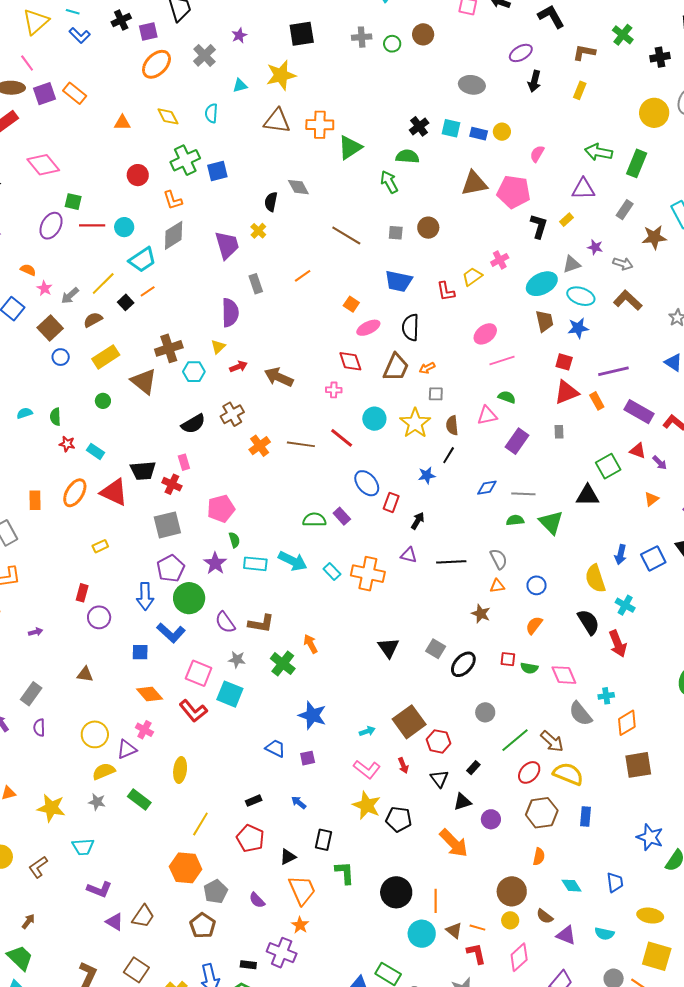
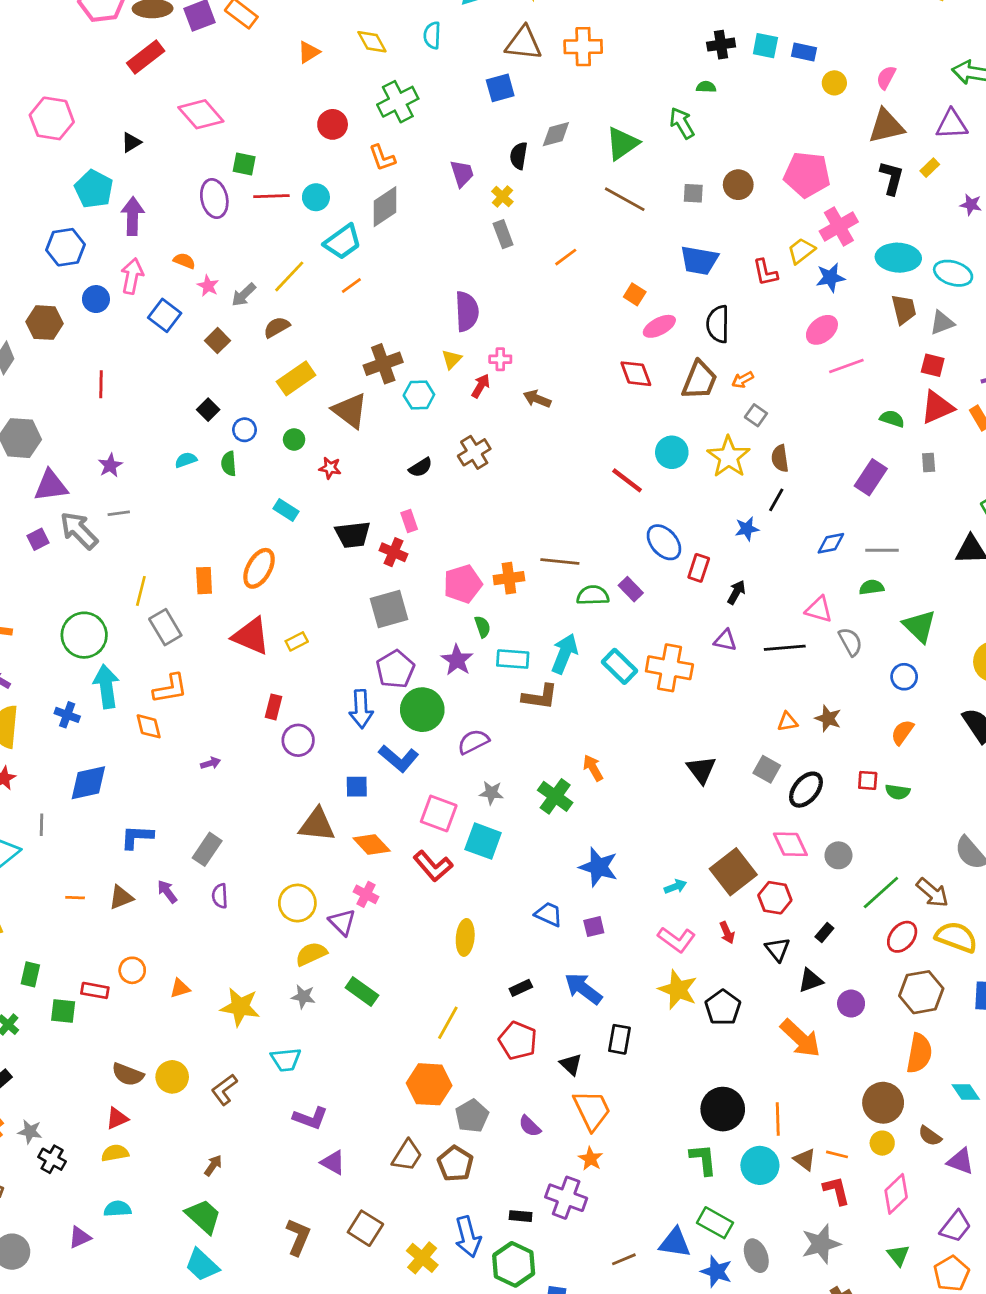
orange triangle: (122, 123) -> (309, 52), turned -30
black cross: (419, 126) -> (721, 45), turned 30
yellow circle: (502, 132) -> (834, 83), moved
green triangle: (350, 147) -> (622, 143), moved
green semicircle: (407, 156) -> (706, 87), size x0.6
blue square: (217, 171) -> (500, 88), moved
brown triangle: (474, 183) -> (886, 126), moved
gray diamond: (298, 187) -> (556, 134), turned -75
pink pentagon: (514, 192) -> (807, 175), moved
purple ellipse: (51, 226) -> (214, 199), turned -40
purple trapezoid: (227, 245) -> (462, 173), moved, size x0.7
pink cross: (500, 260) -> (839, 226), size x1.5
gray triangle: (572, 264) -> (942, 323), moved
gray rectangle: (256, 284) -> (503, 234), moved
cyan ellipse: (542, 284) -> (898, 258), turned 32
black square: (126, 302) -> (208, 410), moved
brown square: (50, 328) -> (217, 341), size x0.7
blue star: (578, 328) -> (830, 277), moved
blue circle: (61, 357) -> (244, 430), moved
red arrow: (238, 367) -> (481, 386), turned -36
brown arrow: (279, 377) -> (537, 399), size x0.7
pink cross: (334, 390) -> (500, 359), moved
gray square: (436, 394) -> (756, 415), turned 35
green semicircle: (507, 397) -> (892, 419), moved
pink triangle: (487, 415) -> (819, 609), moved, turned 30
black semicircle: (193, 424) -> (420, 467), size x0.7
red star: (67, 444) -> (330, 468), moved
brown line: (301, 444) -> (560, 561), moved
orange cross: (260, 446) -> (509, 578), moved, turned 30
red triangle: (114, 492) -> (251, 636), moved
green triangle: (551, 522) -> (919, 626), moved
cyan arrow: (293, 561) -> (565, 654), turned -92
cyan rectangle: (332, 571) -> (619, 666), size x1.4
orange triangle: (497, 586) -> (788, 722), moved
purple semicircle: (225, 622) -> (473, 742), turned 100
brown L-shape: (261, 624) -> (540, 697), moved
brown triangle: (85, 674) -> (317, 825), moved, size x1.6
pink diamond: (564, 675) -> (790, 844), moved
purple triangle: (127, 749) -> (342, 922), turned -50
yellow ellipse: (180, 770) -> (465, 937), moved
blue arrow: (299, 802) -> (583, 989), size x1.8
black pentagon: (399, 819) -> (723, 1007), turned 30
black triangle: (288, 857) -> (571, 1064), turned -48
orange semicircle: (539, 857) -> (919, 1053), size x1.6
green L-shape: (345, 873) -> (703, 1159), moved
brown trapezoid: (143, 916) -> (407, 1155), moved

